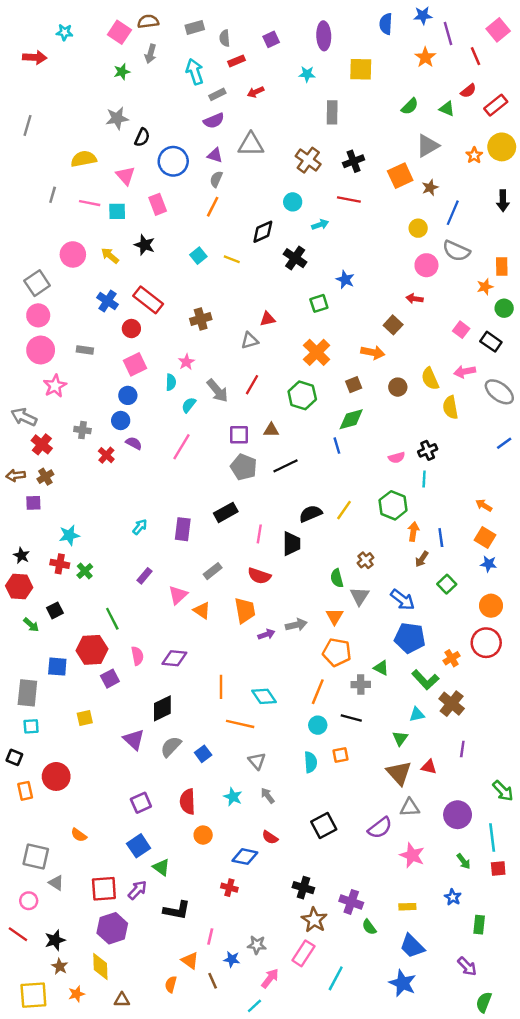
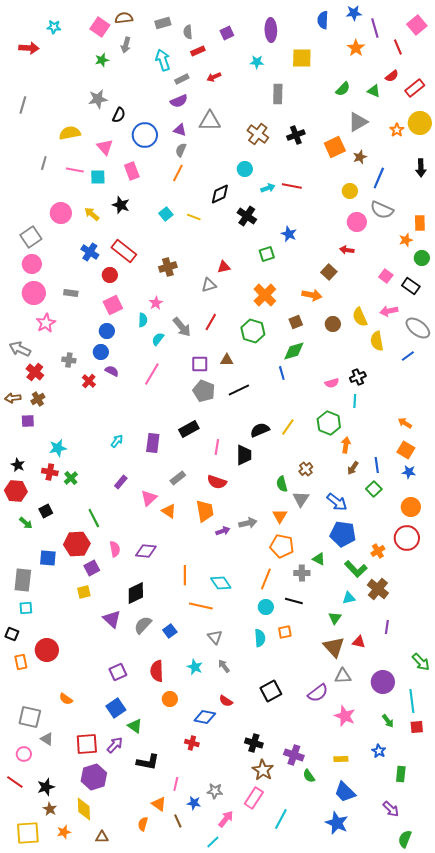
red line: (349, 200) -> (292, 186), moved
blue line: (504, 443) -> (408, 356), moved
blue line: (441, 538) -> (377, 465), moved
yellow square: (85, 718) -> (84, 592), moved

